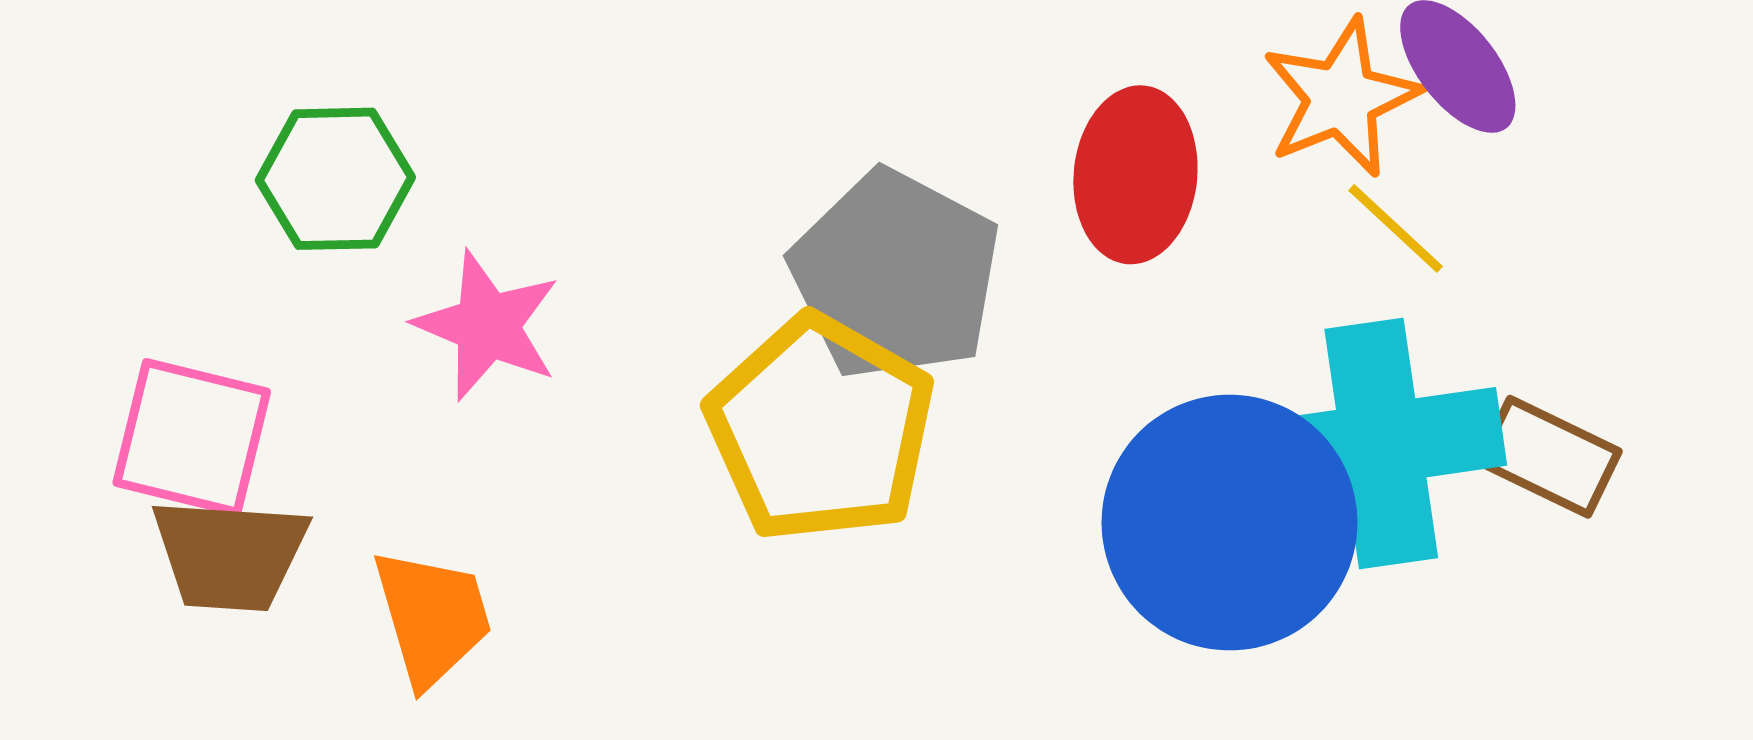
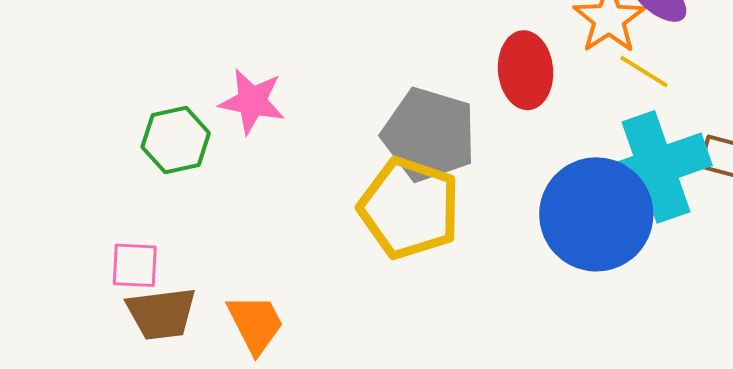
pink star: (487, 326) -> (252, 101), moved
pink square: (192, 437) -> (135, 265), size x0.7

